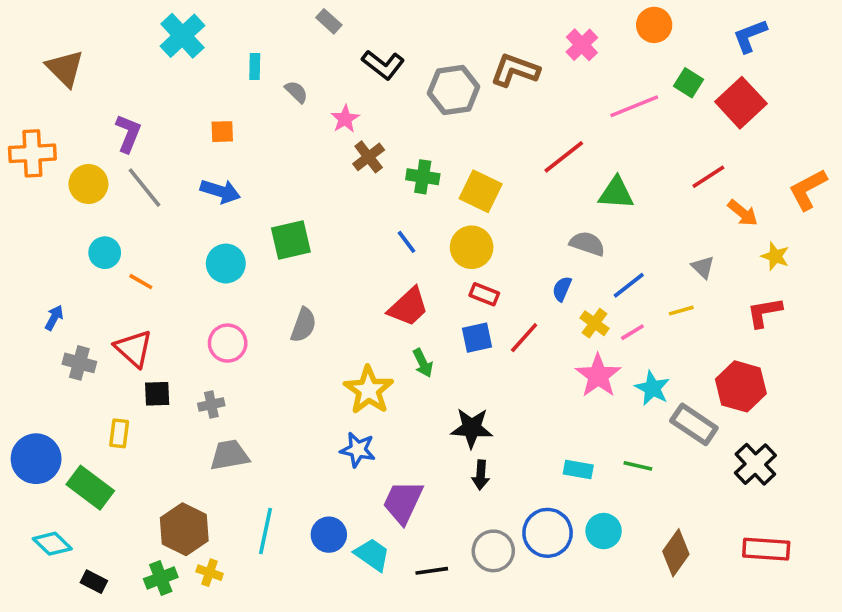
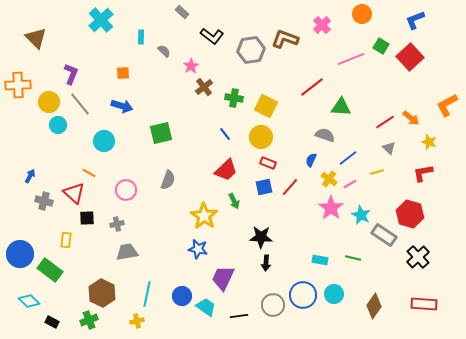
red line: (708, 177) -> (385, 122), moved
cyan circle: (105, 253) -> (58, 125), moved
cyan circle: (226, 264) -> (104, 141), moved
orange line: (141, 282) -> (89, 173), moved
yellow cross: (210, 573) -> (137, 321), moved, turned -32

